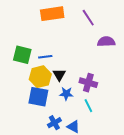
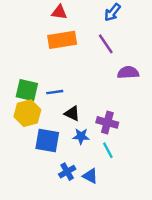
black triangle: (59, 75) -> (72, 113), turned -32
yellow hexagon: (40, 77) -> (27, 113), moved

